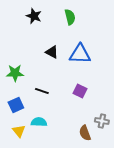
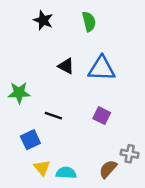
blue square: (16, 105) -> (30, 140), moved
cyan semicircle: (39, 122) -> (66, 173), moved
yellow triangle: (19, 131) -> (42, 168), moved
brown semicircle: (85, 133) -> (108, 169), turned 63

